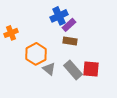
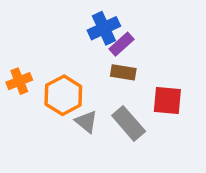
orange cross: (11, 33) -> (19, 81), moved
red square: (91, 69) -> (167, 100), moved

